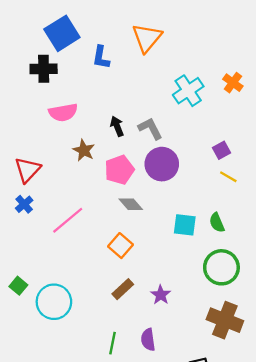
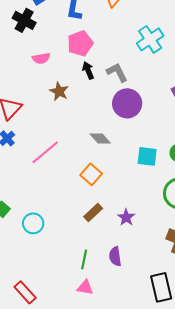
black cross: (44, 69) -> (24, 20), turned 30
pink semicircle: (63, 112) -> (41, 58), size x0.7
pink pentagon: (119, 170) -> (80, 43), moved
cyan circle: (54, 302) -> (33, 223), size x0.7

